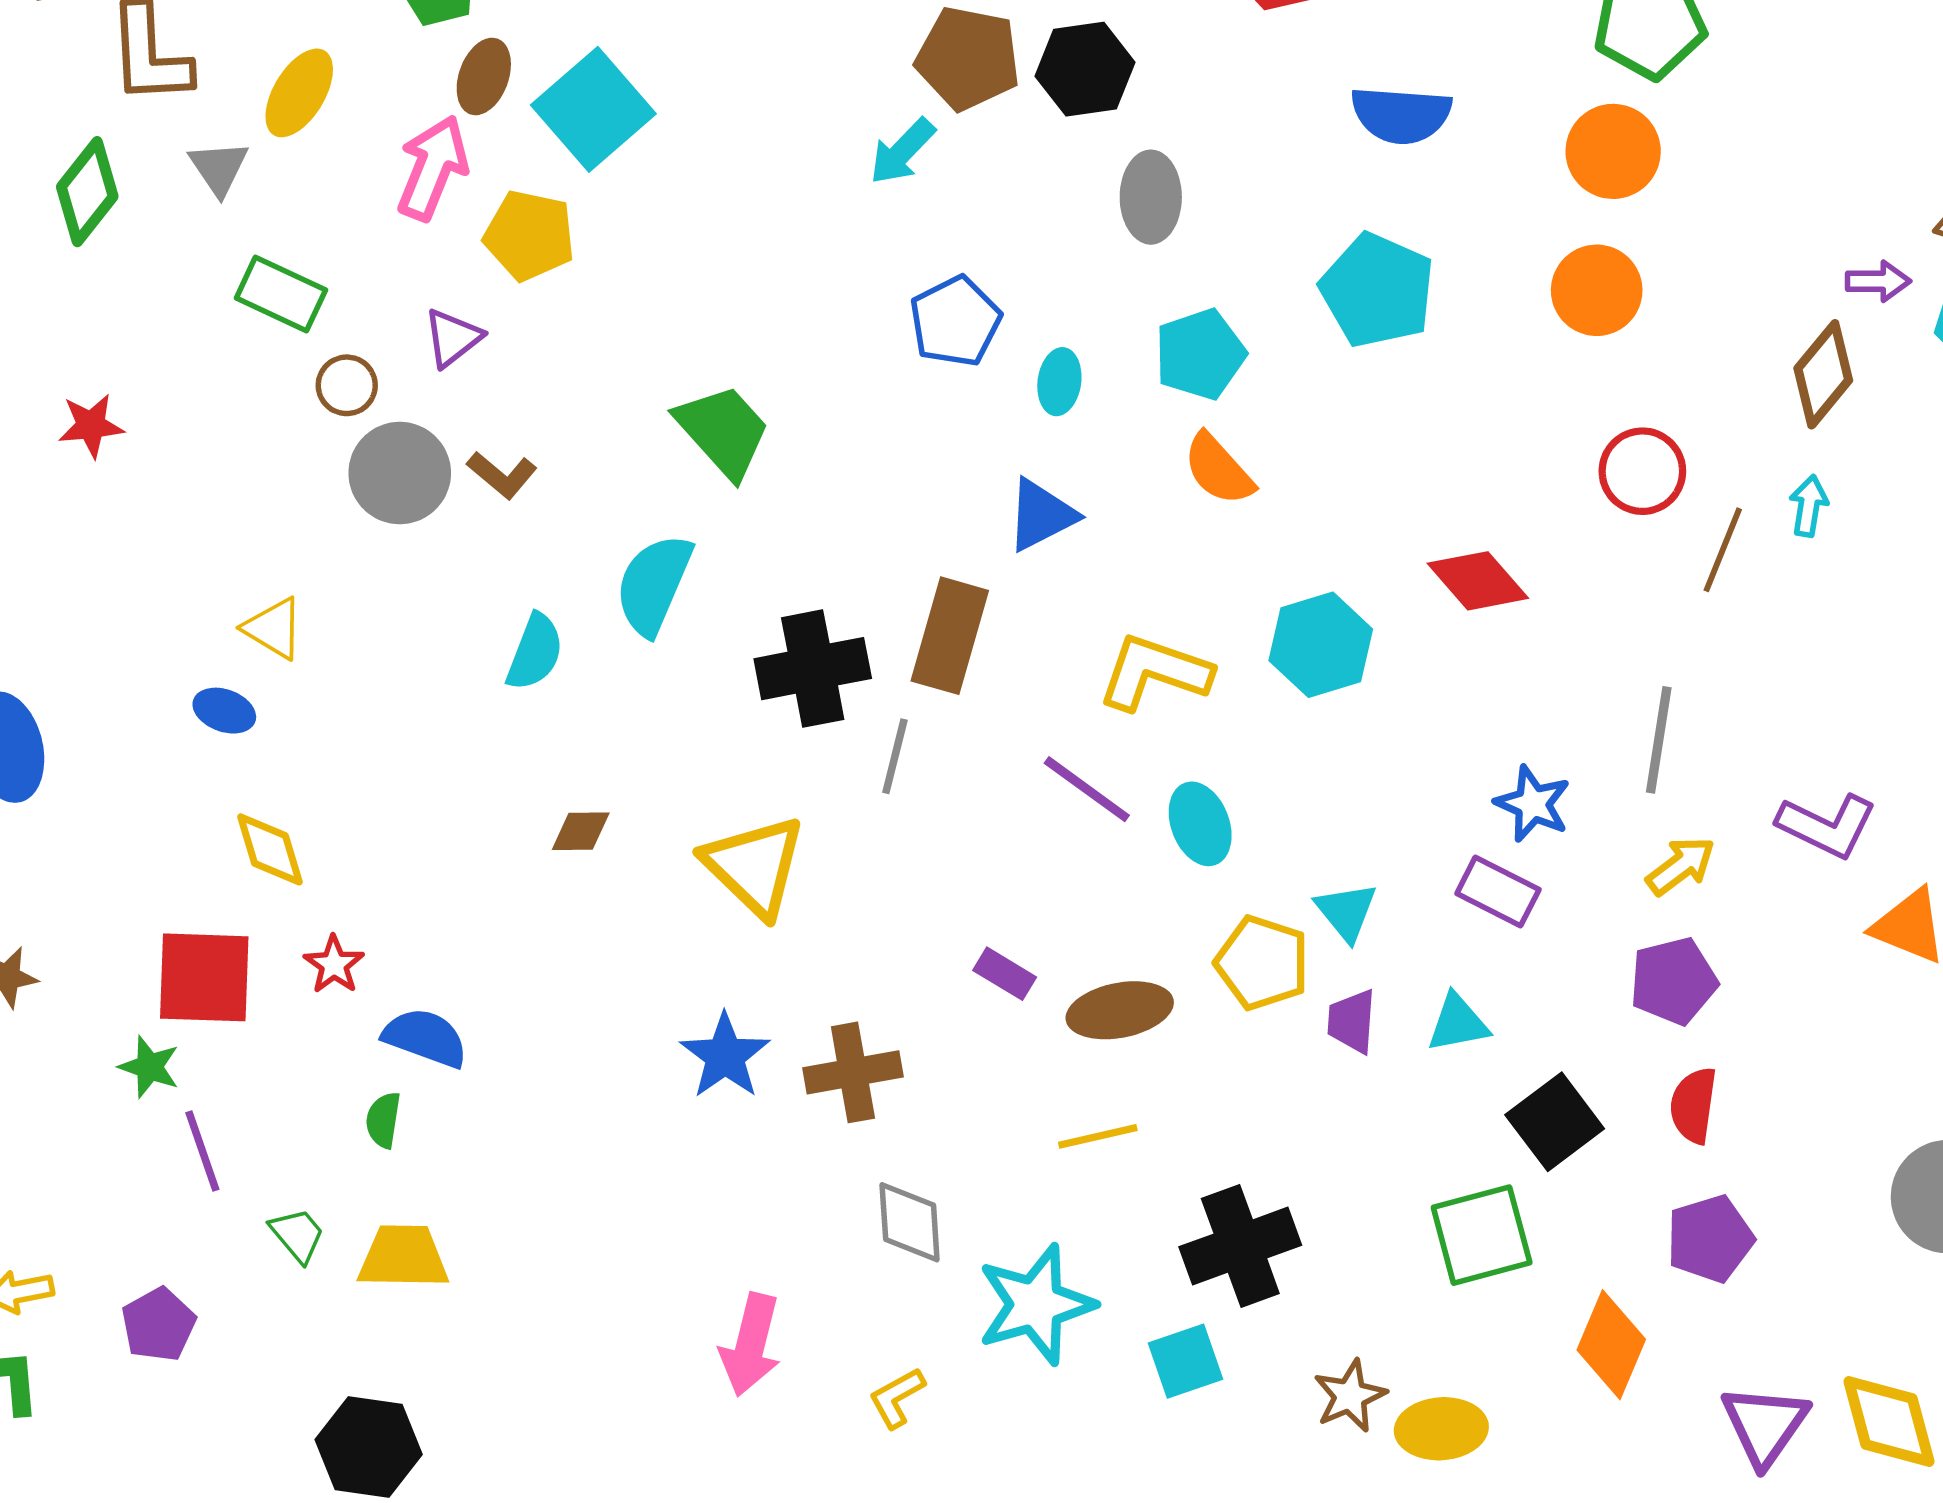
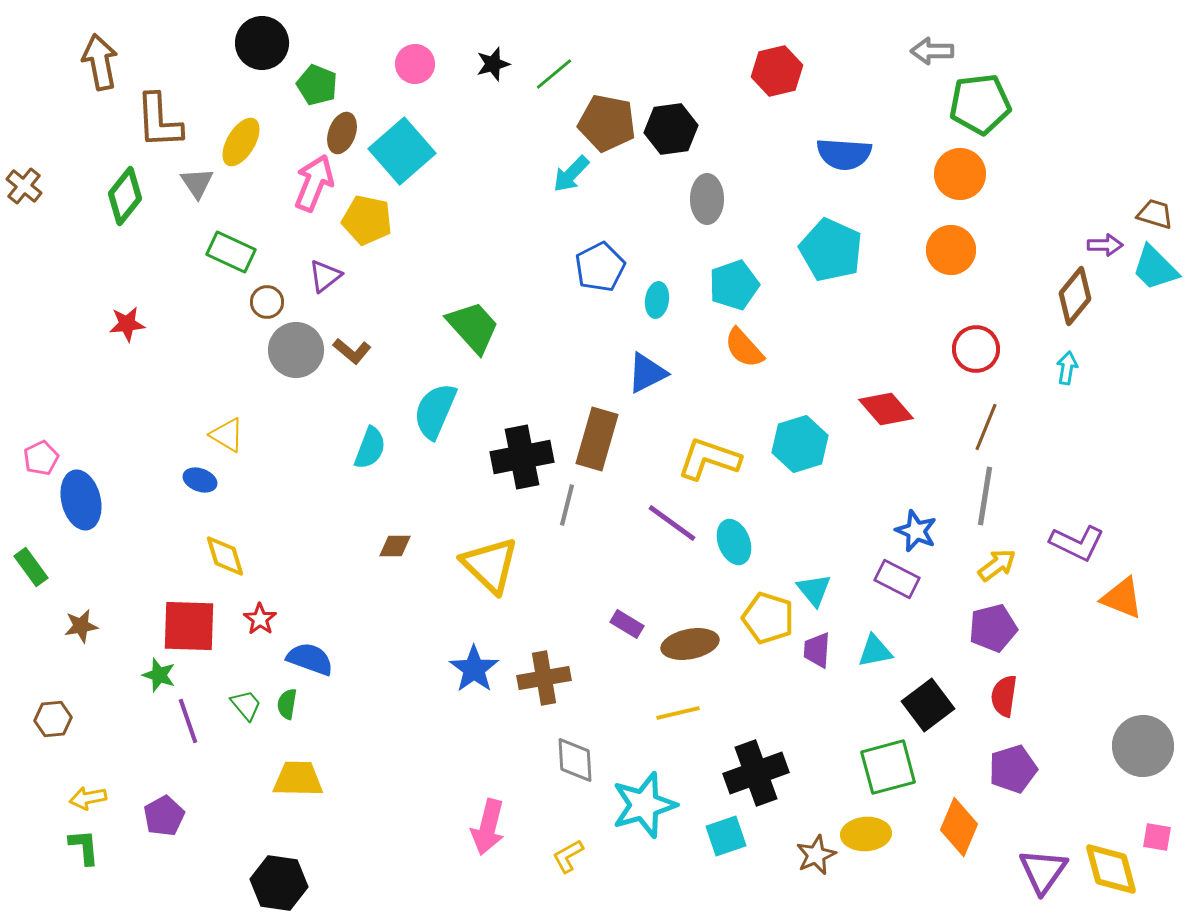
brown line: (1723, 550) -> (986, 427), moved
green trapezoid: (297, 1235) -> (246, 705), moved
yellow ellipse: (1441, 1429) -> (866, 834), moved

